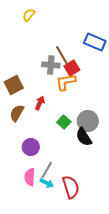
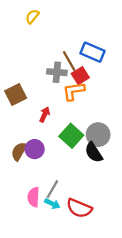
blue rectangle: (95, 42) -> (93, 52), moved
brown semicircle: (17, 113) -> (19, 151), moved
green square: (64, 122) -> (71, 136), size x1.5
purple circle: (31, 147) -> (35, 149), moved
red semicircle: (71, 187) -> (79, 208), turned 130

